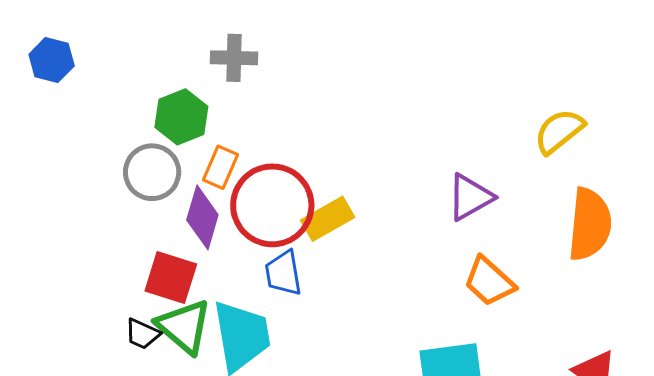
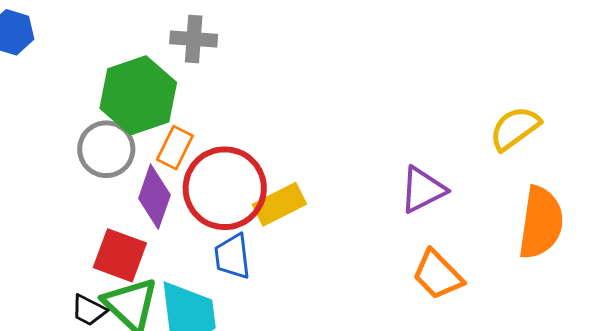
green hexagon: (181, 117) -> (138, 95), size x1.4

